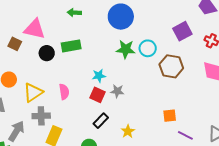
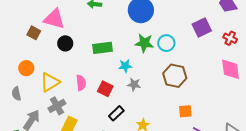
green rectangle: (71, 46) -> (102, 48), moved
brown hexagon: (171, 66) -> (175, 76), moved
cyan star: (99, 76) -> (125, 66), moved
red square: (98, 95) -> (105, 89), moved
gray cross: (41, 116) -> (57, 106), turned -30

